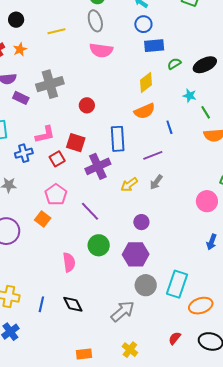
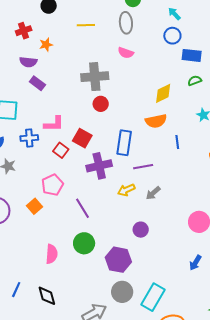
blue rectangle: (154, 46) -> (192, 55), moved
orange star: (20, 49) -> (46, 45), moved
pink semicircle: (101, 50) -> (126, 53), size x0.7
gray cross: (50, 84) -> (95, 77), moved
purple line: (153, 155) -> (143, 167), moved
red square: (57, 159) -> (61, 150), turned -35
purple circle: (141, 222) -> (141, 230), moved

